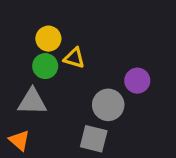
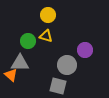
yellow circle: (48, 39) -> (48, 15), moved
orange triangle: (19, 140) -> (11, 75), moved

